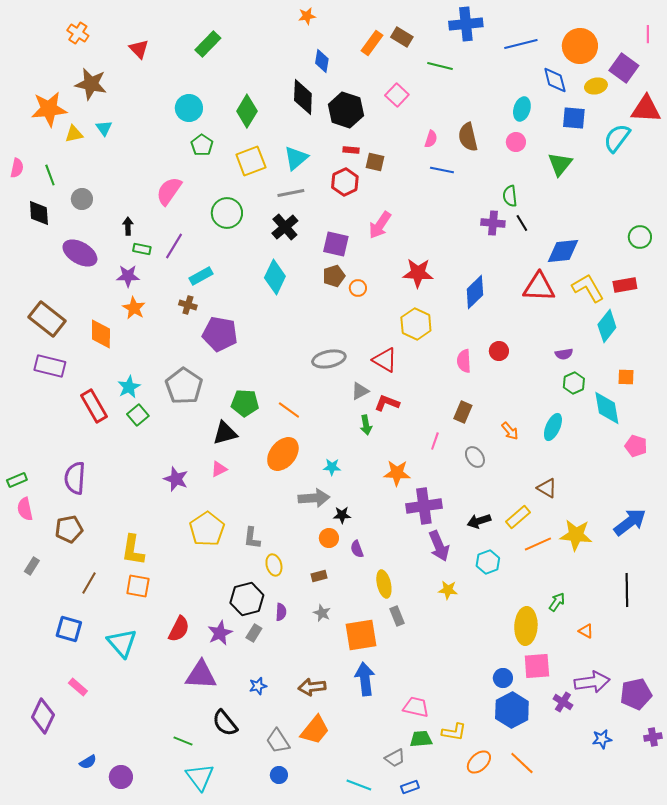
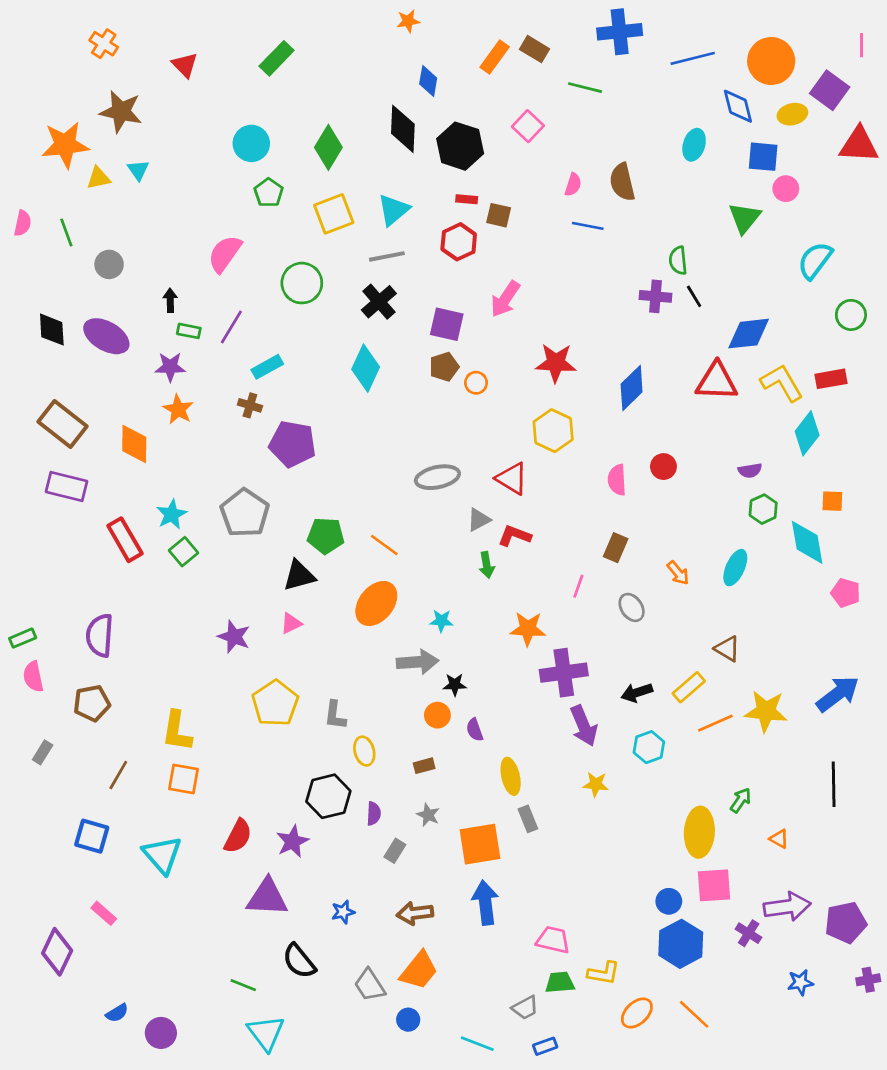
cyan semicircle: (617, 138) -> (815, 260), moved
pink circle: (516, 142) -> (786, 189), moved
black diamond: (39, 213) -> (52, 330), moved
gray rectangle: (254, 633) -> (395, 851), moved
blue circle: (279, 775) -> (408, 1020), moved

